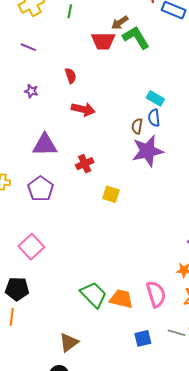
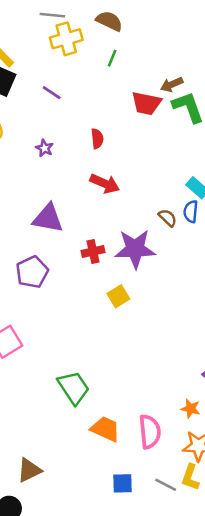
brown semicircle: (137, 126) -> (168, 218), turned 112
purple star: (148, 151) -> (135, 249), moved
yellow square: (111, 194) -> (118, 296), turned 30
green trapezoid: (94, 295) -> (74, 388), moved

